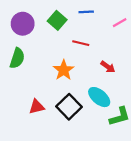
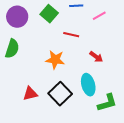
pink line: (120, 23) -> (99, 16), moved
orange star: (64, 70) -> (55, 60), turned -30
cyan ellipse: (99, 97) -> (88, 85), turned 35

